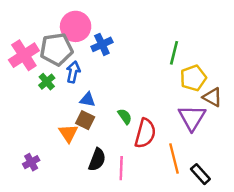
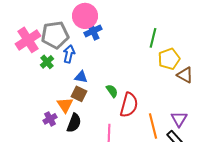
pink circle: (76, 26) -> (85, 16), moved
purple triangle: (192, 118) -> (179, 119), moved, size x0.7
black semicircle: (97, 160) -> (74, 123), moved
purple cross: (31, 162) -> (50, 119), moved

